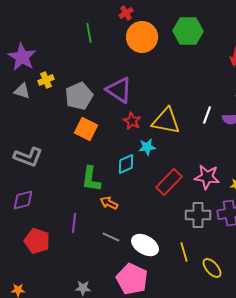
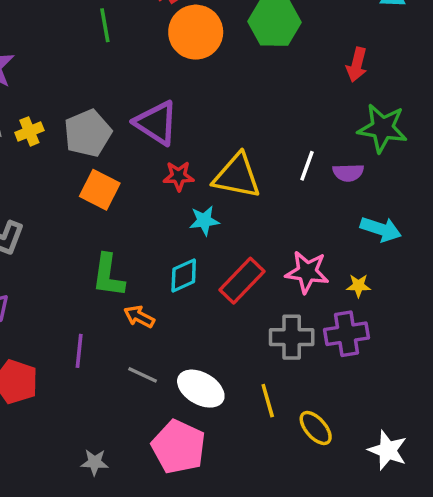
yellow cross: (46, 80) -> (29, 131), moved
red star: (132, 121) -> (179, 176), turned -30
cyan diamond: (126, 164) -> (184, 275), moved

